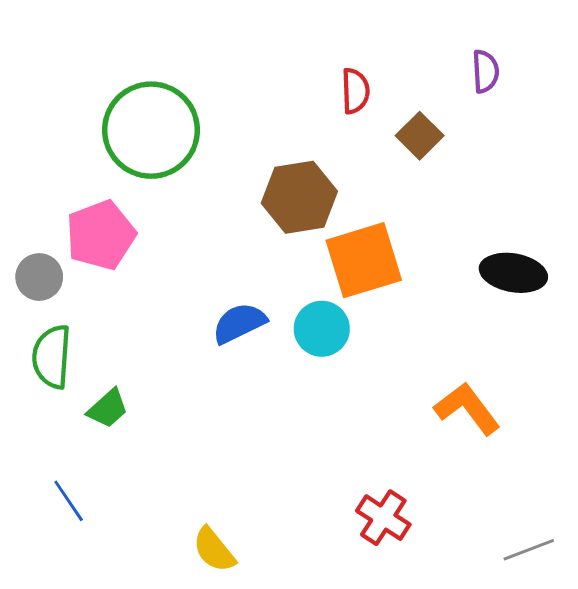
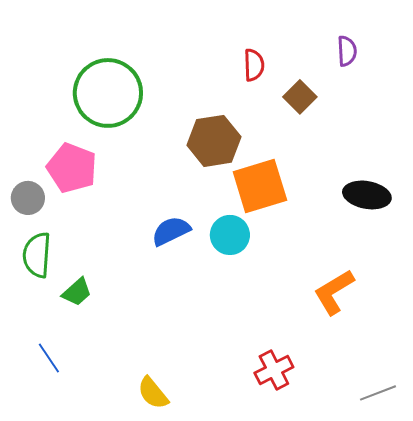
pink pentagon: (101, 235) -> (72, 168), turned -30
orange L-shape: (467, 408) -> (334, 292), turned -84
red cross: (383, 518) -> (274, 370), turned 30

